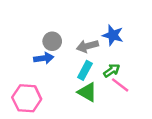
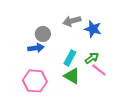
gray arrow: (87, 46) -> (72, 21), moved
pink hexagon: (27, 98) -> (35, 81), moved

